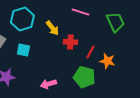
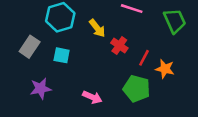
red cross: (70, 42) -> (119, 45), turned 32
pink arrow: (48, 84) -> (92, 97), turned -140

